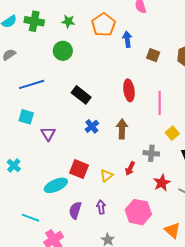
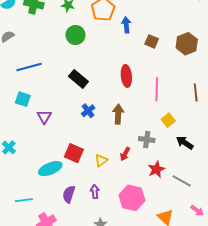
green circle: (63, 51) -> (75, 35), moved
cyan line: (31, 218) -> (24, 200), turned -30

